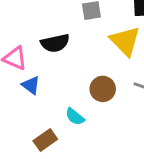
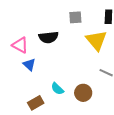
brown circle: (103, 89) -> (83, 93), moved

